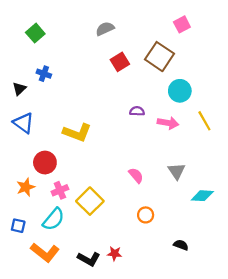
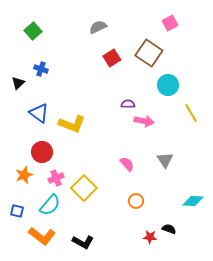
blue triangle: (24, 123) -> (39, 113), moved
pink arrow: (168, 123) -> (144, 121), moved
cyan diamond: (202, 196) -> (193, 201), moved
red star: (115, 253) -> (150, 237), moved

